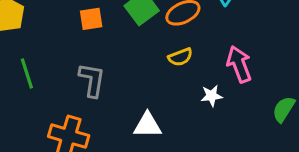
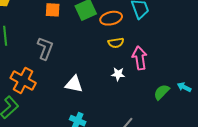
yellow semicircle: (180, 57) -> (116, 43), moved

